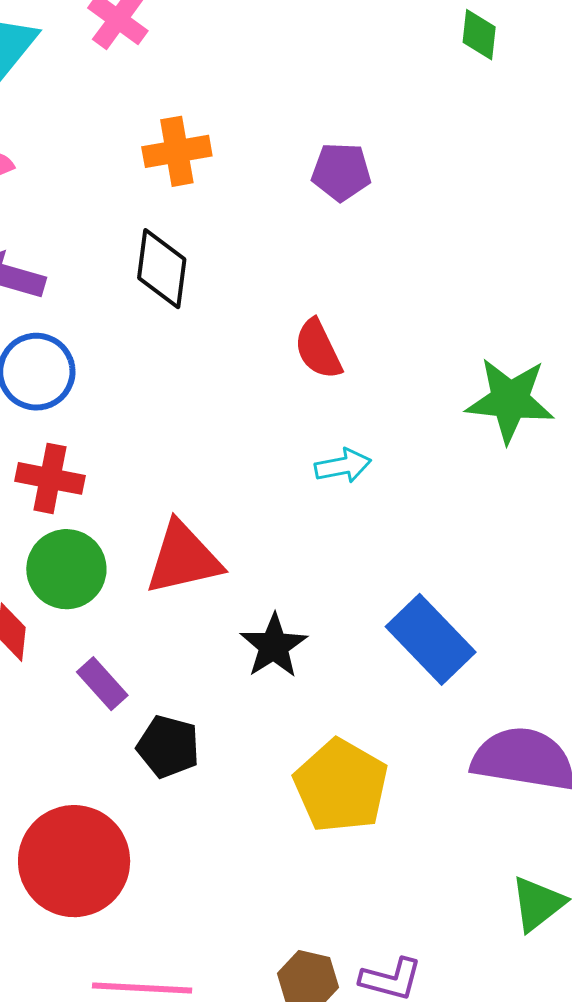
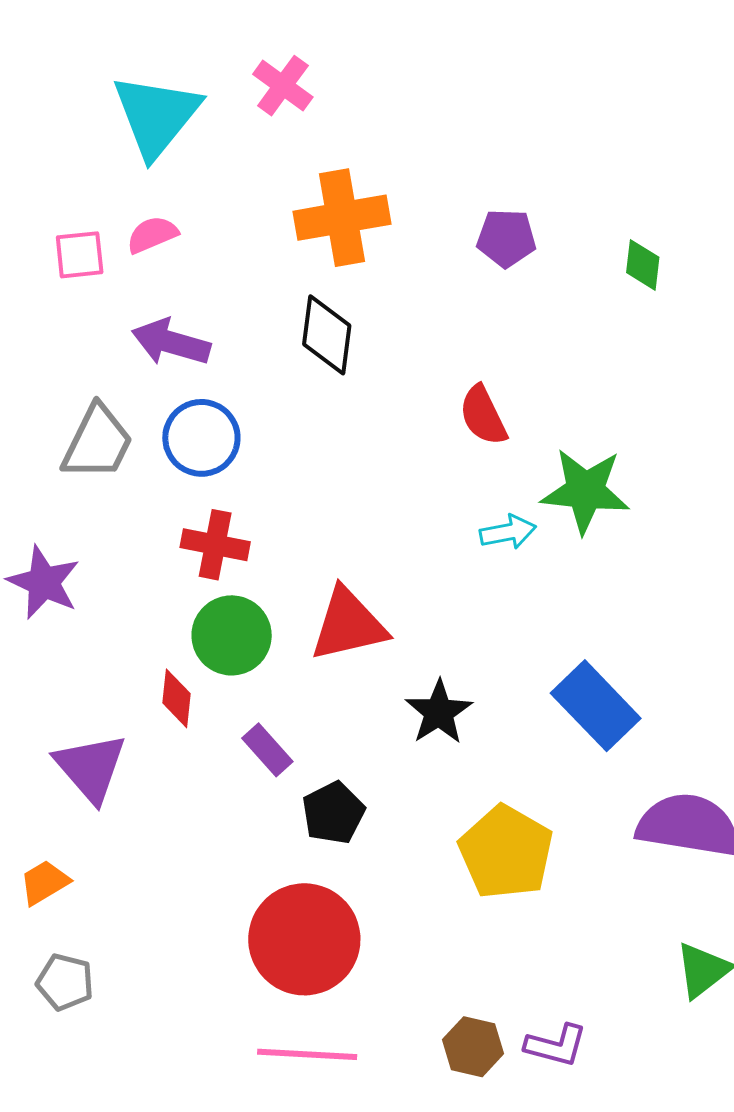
green diamond: (479, 35) -> (643, 265), moved
orange cross: (177, 151) -> (342, 218), size x1.4
green star: (510, 400) -> (585, 491), moved
black pentagon: (168, 747) -> (333, 813), turned 30
red circle: (74, 861) -> (304, 939), moved

